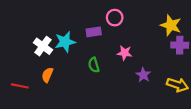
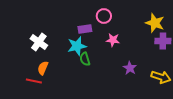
cyan star: (65, 42) -> (77, 46), moved
pink star: (125, 53) -> (113, 40), moved
red line: (20, 86) -> (34, 81), moved

